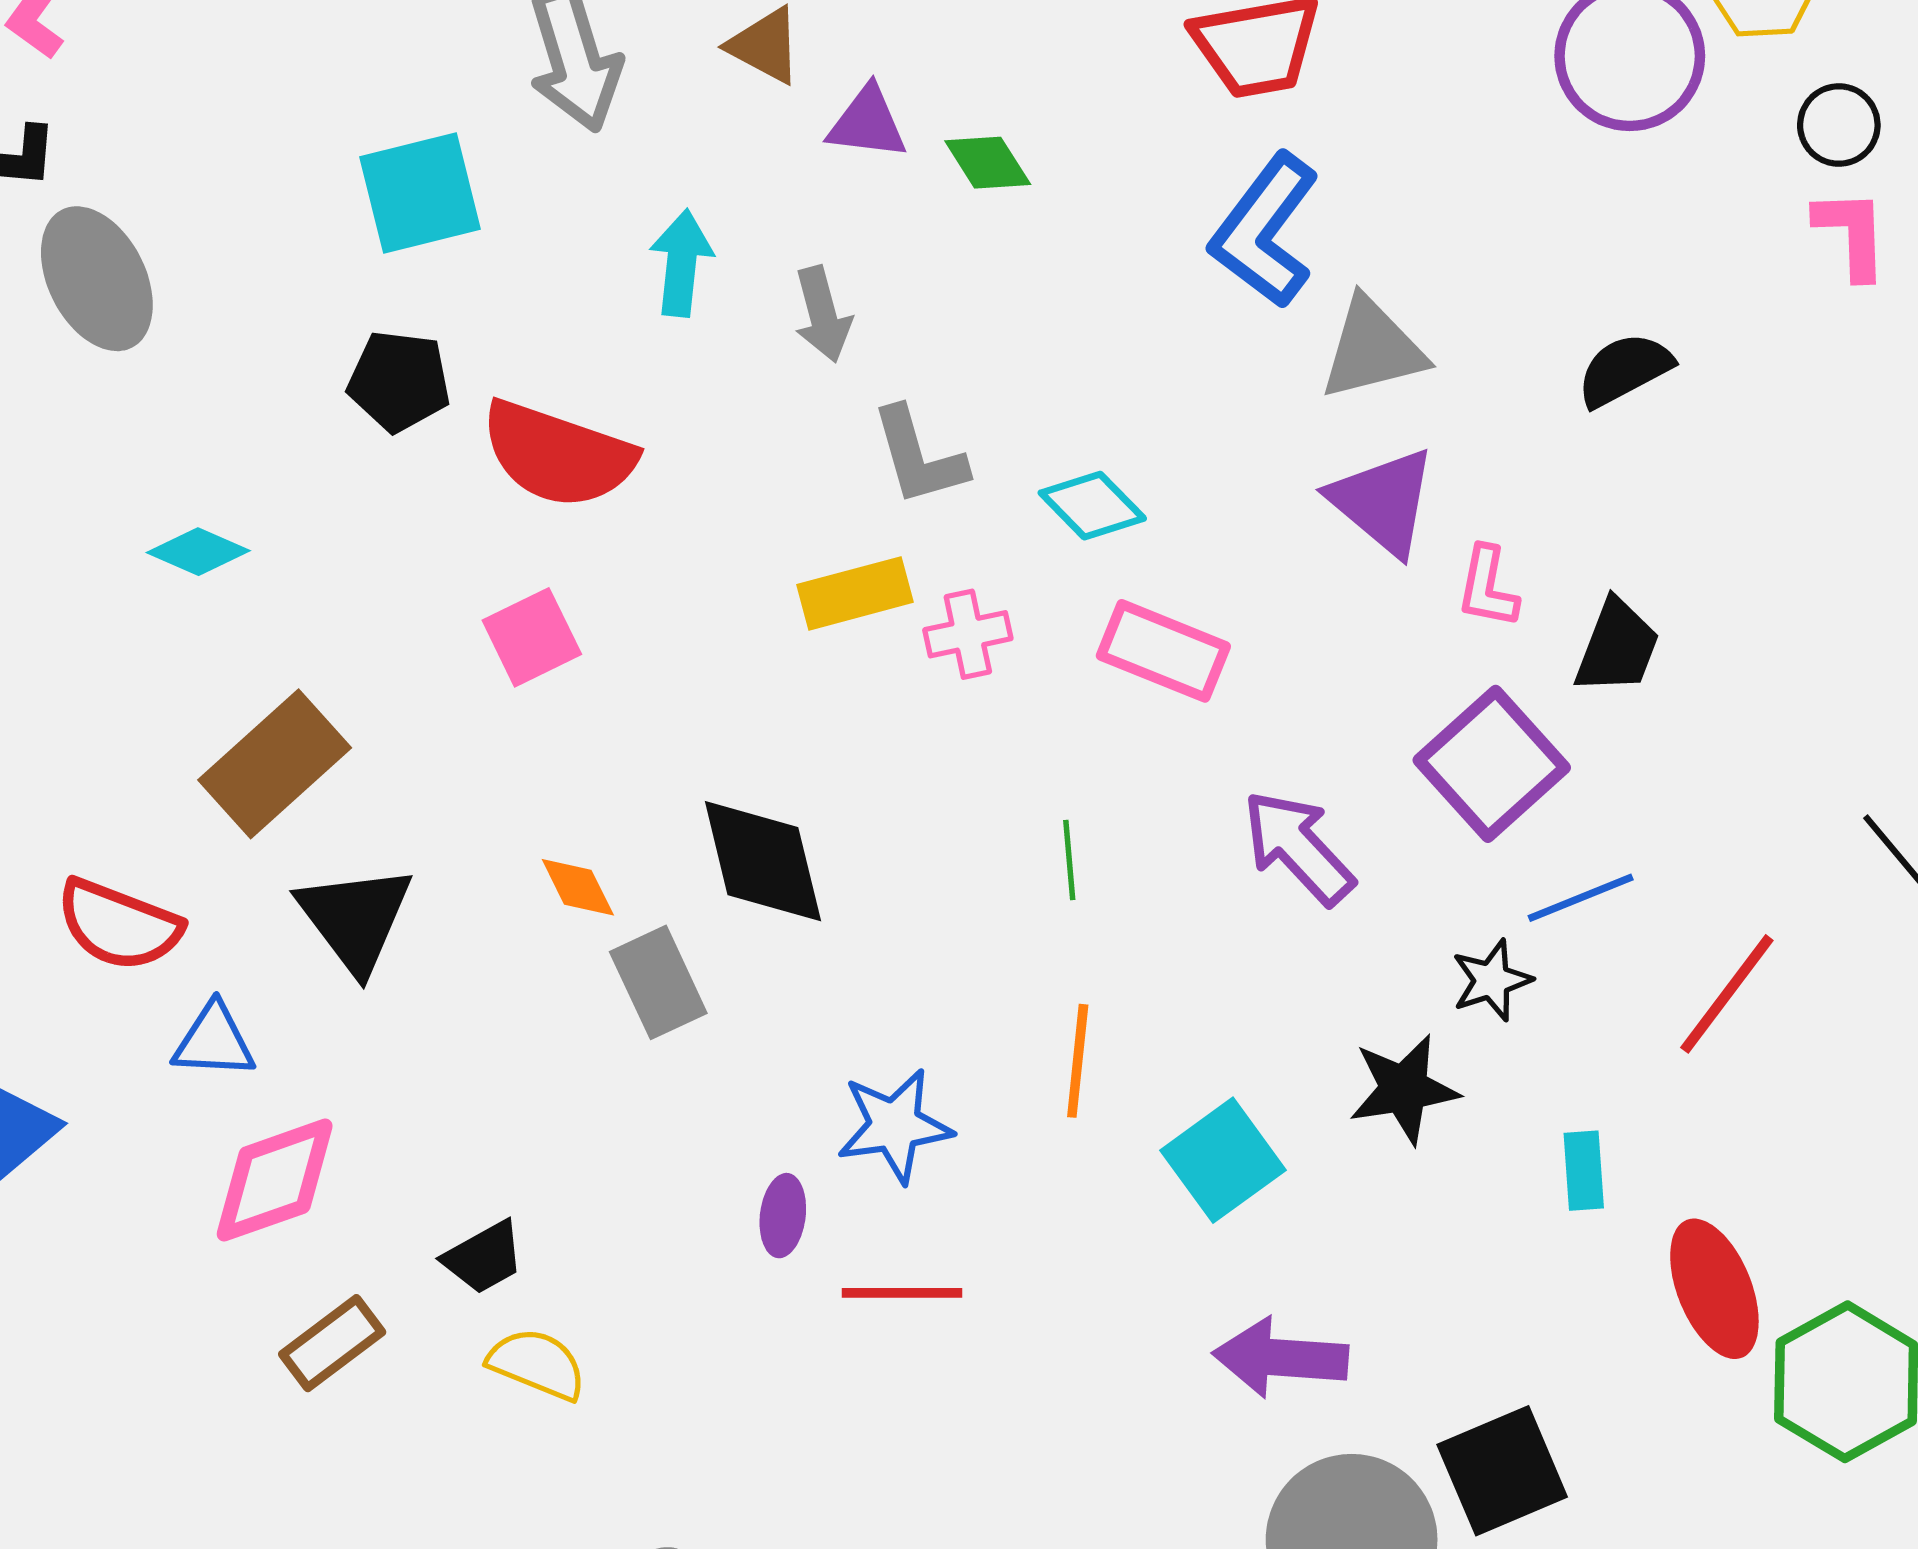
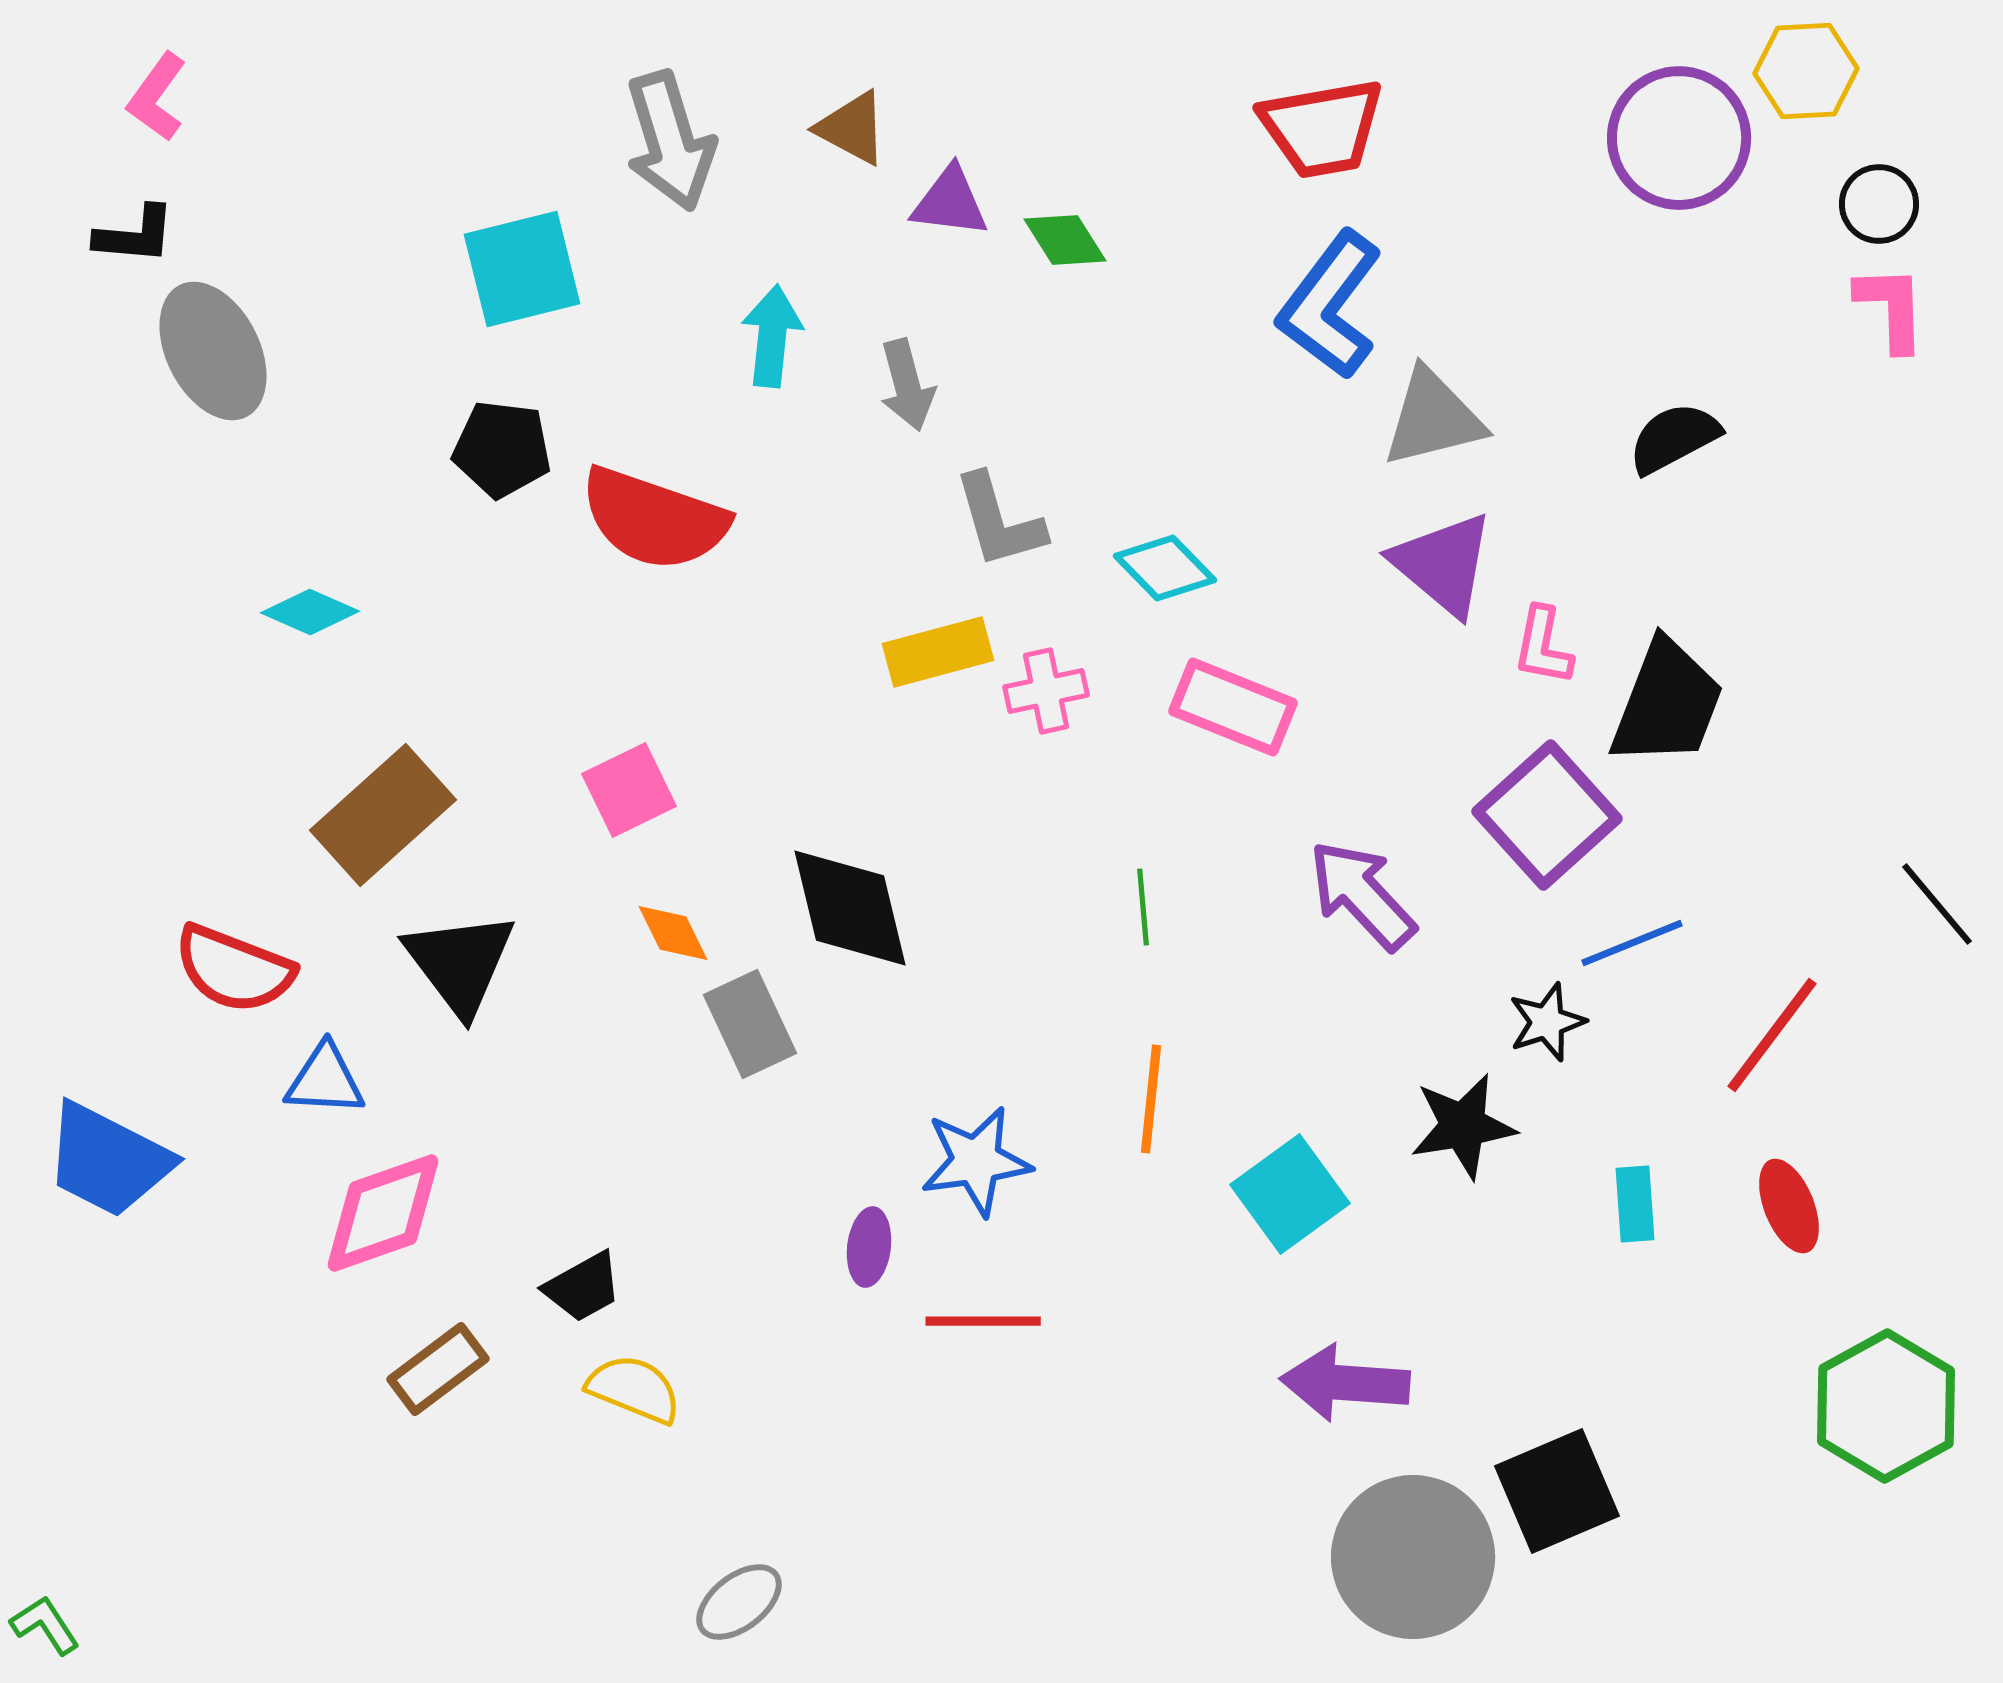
pink square: (532, 637) -> (629, 790), moved
black trapezoid: (1617, 647) -> (1667, 703), size x1.4
red ellipse: (1714, 1289) -> (1789, 1206), moved, size x0.7

